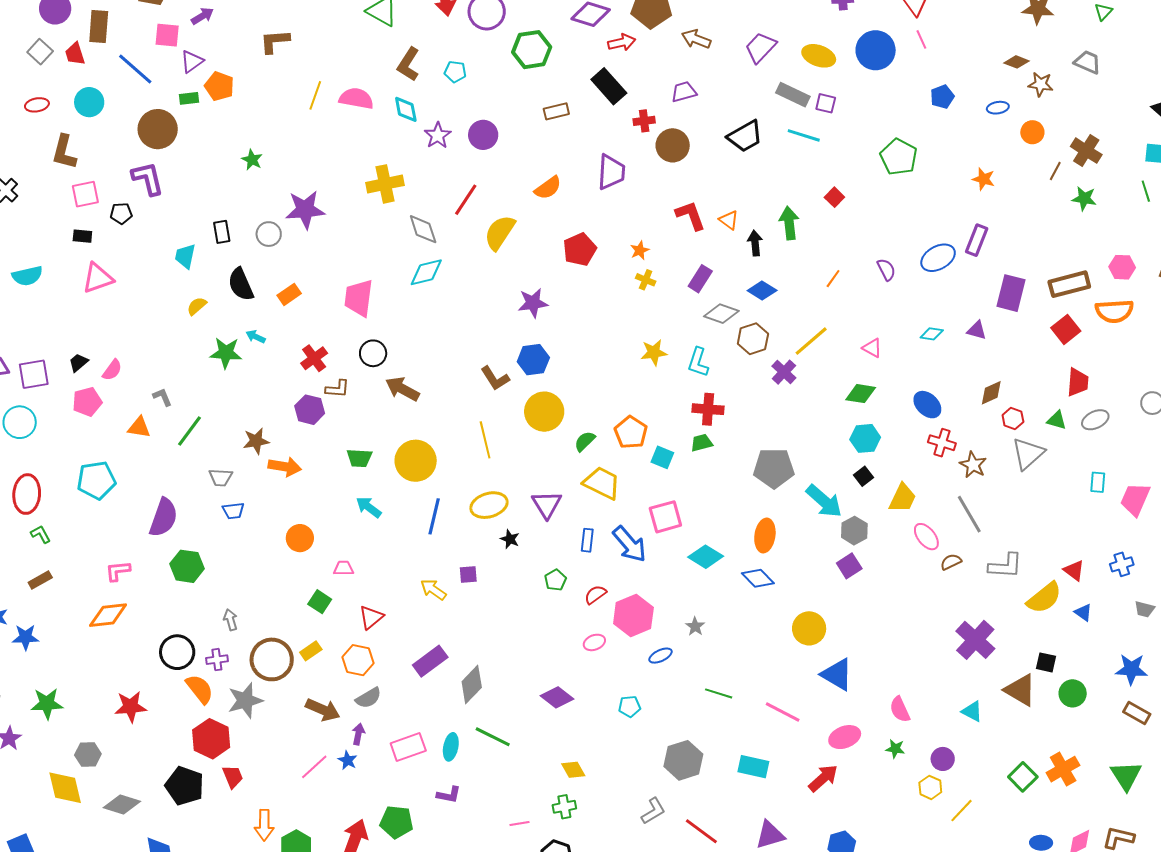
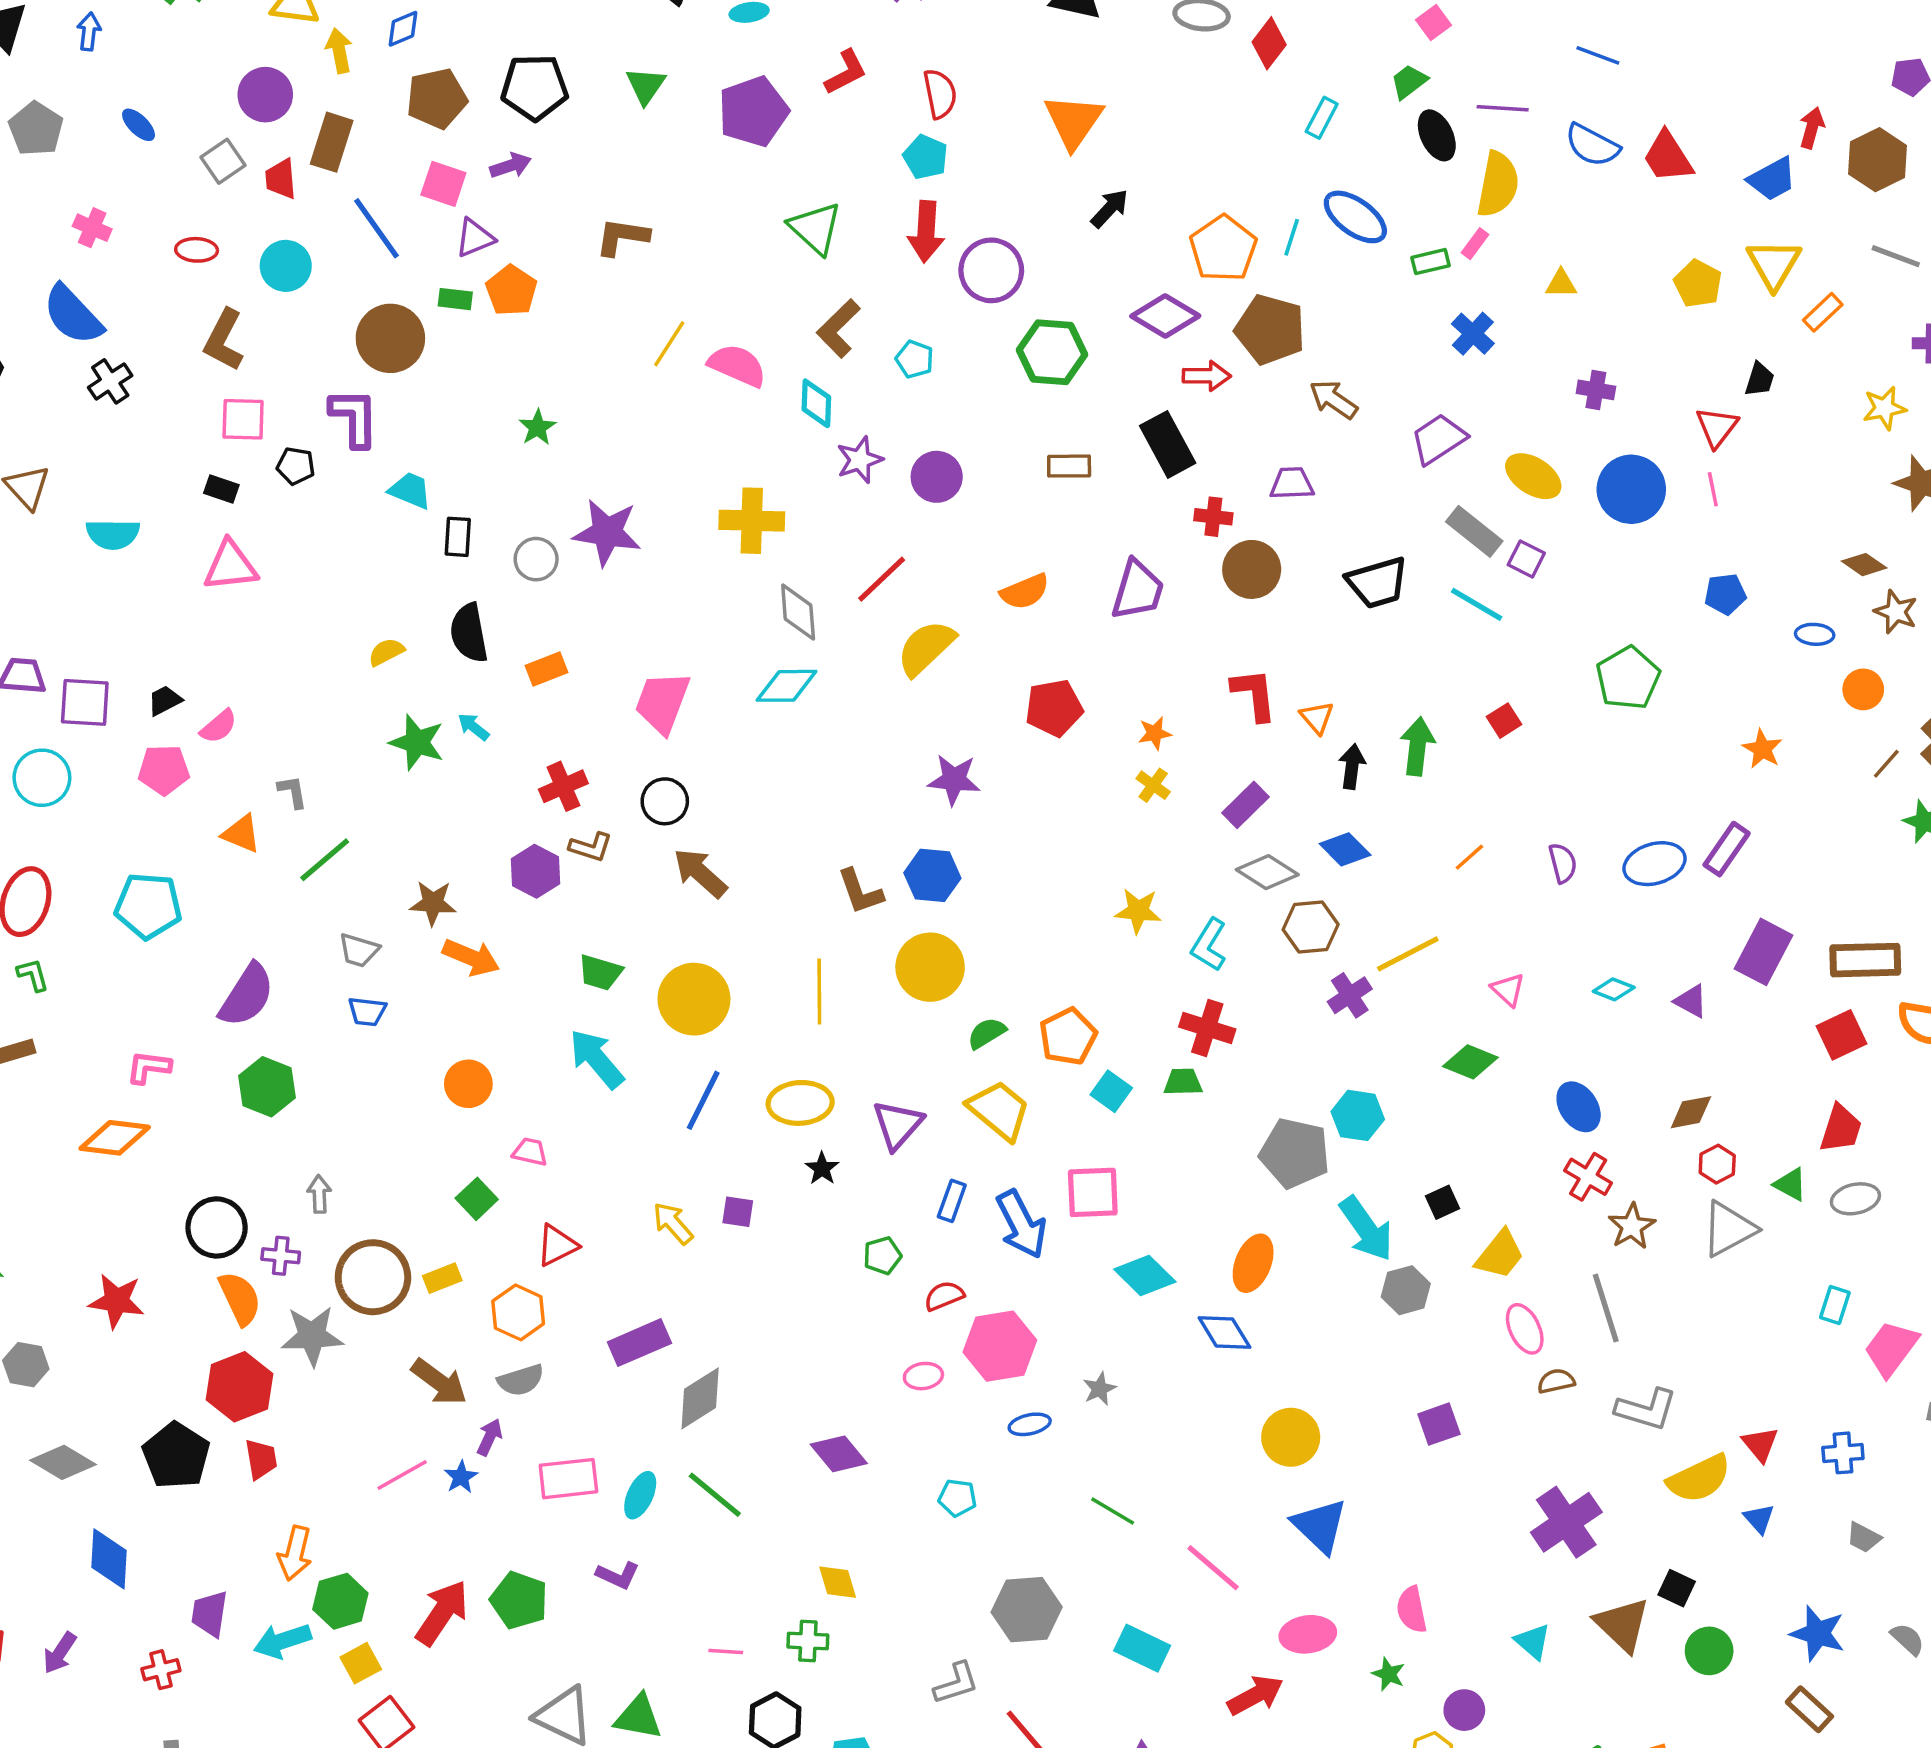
cyan trapezoid: (185, 256) -> (410, 490), moved, turned 88
cyan hexagon: (865, 438) -> (1358, 1115), moved
cyan arrow: (369, 507) -> (597, 1059), size x1.4
purple square: (849, 566) -> (1439, 1424), moved

